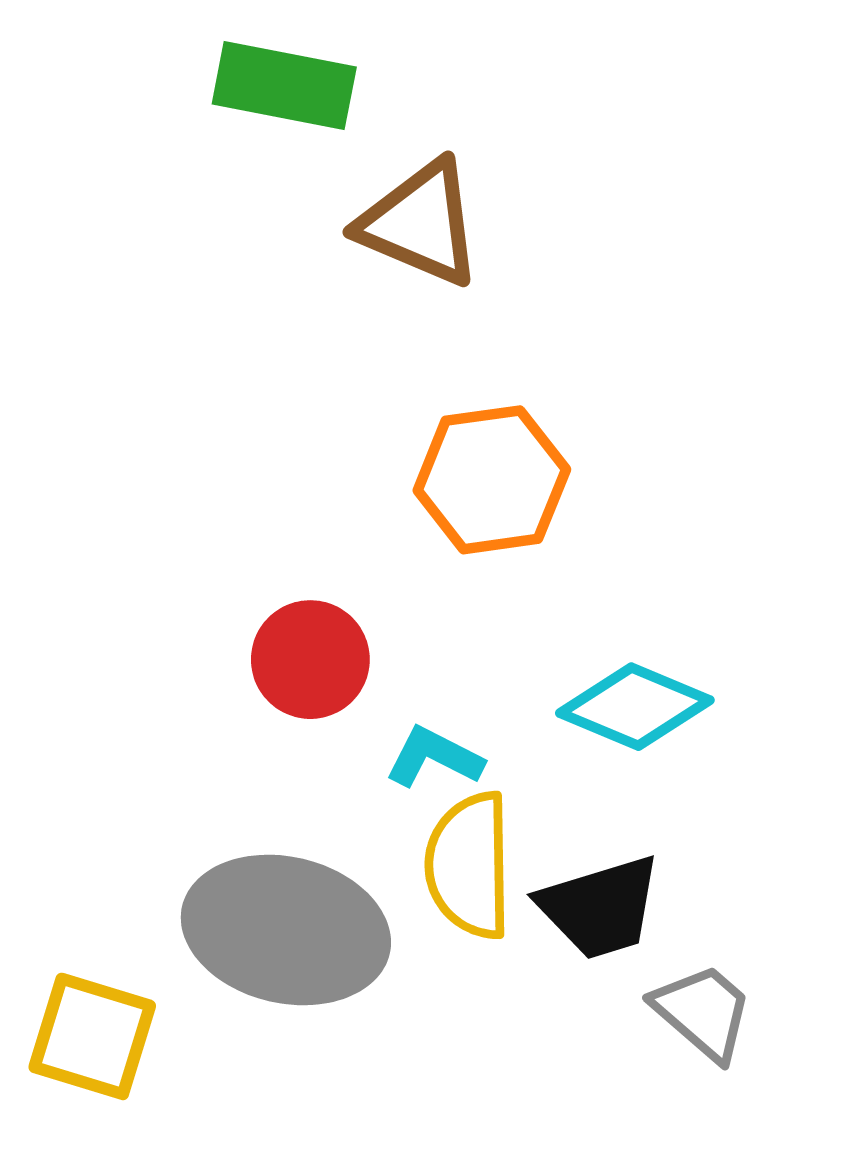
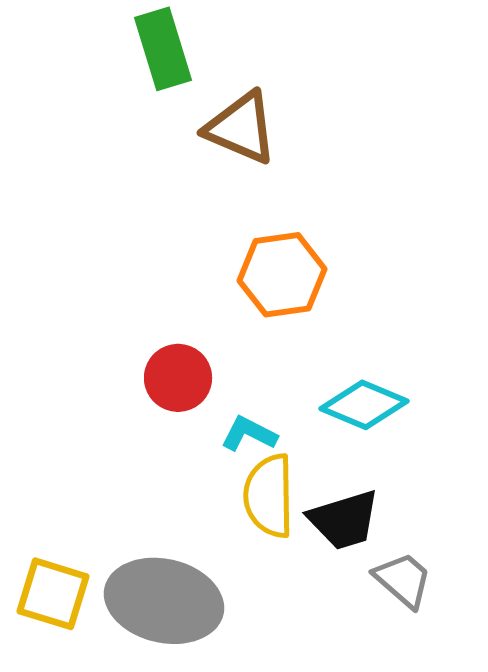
green rectangle: (284, 85) -> (163, 49), turned 62
gray ellipse: (286, 930) -> (164, 601), moved

